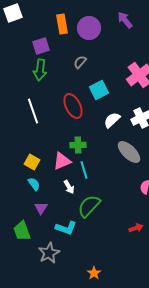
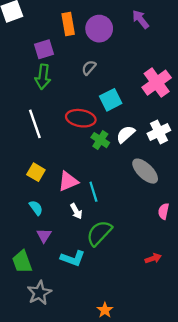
red ellipse: (73, 106) -> (81, 118), turned -55
green cross: (78, 145) -> (100, 140), moved, turned 35
yellow square: (32, 162) -> (36, 172), moved
gray star: (49, 253) -> (39, 293), moved

